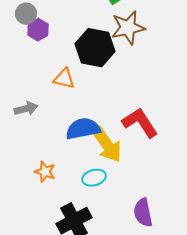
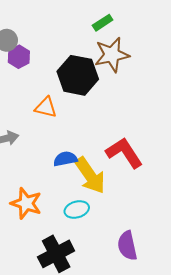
blue semicircle: (83, 129) -> (65, 159), size x0.7
orange star: (45, 172) -> (26, 203), size x1.4

